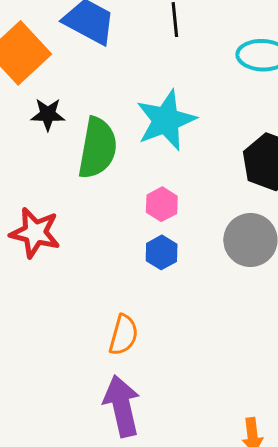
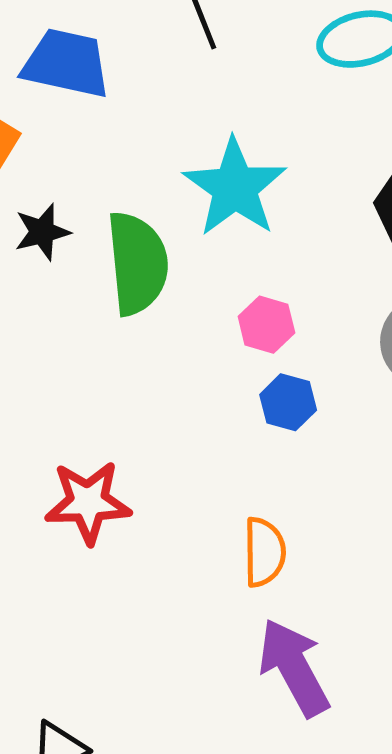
red star: (35, 233) -> (88, 502), moved

